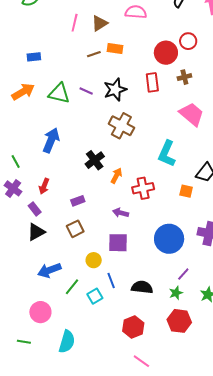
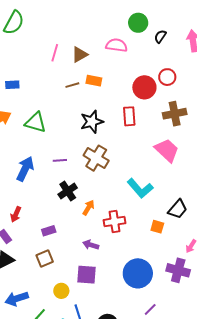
brown cross: (184, 77) -> (175, 114), moved, size x1.6
purple line: (86, 91) -> (60, 160), moved, turned -32
cyan L-shape: (167, 154) -> (140, 188), turned -68

